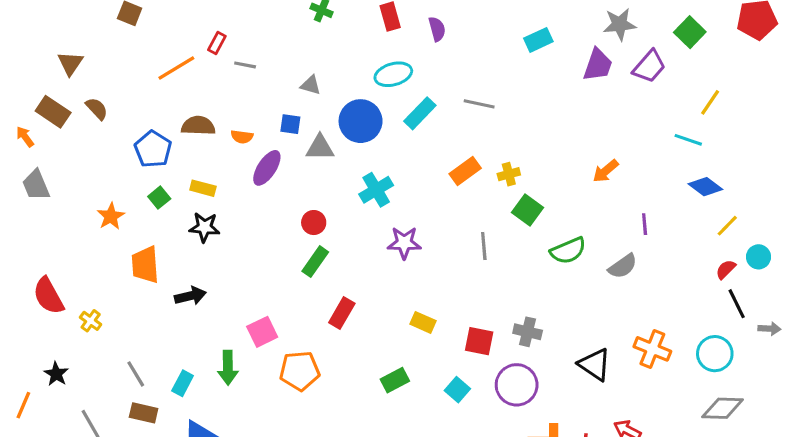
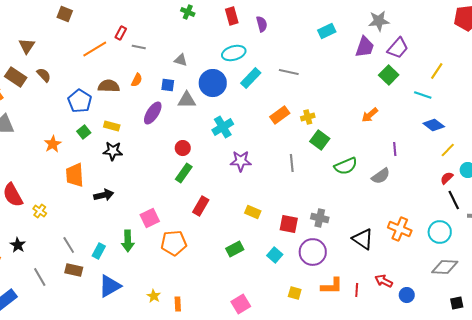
green square: (690, 32) -> (389, 75), moved
orange semicircle: (242, 137) -> (137, 80), moved, turned -72

